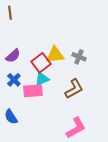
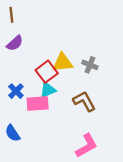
purple semicircle: (13, 56) -> (15, 43), moved
brown L-shape: (74, 89) -> (84, 101), turned -90

